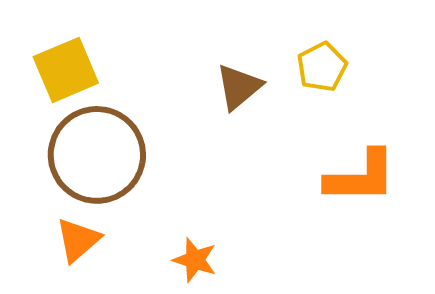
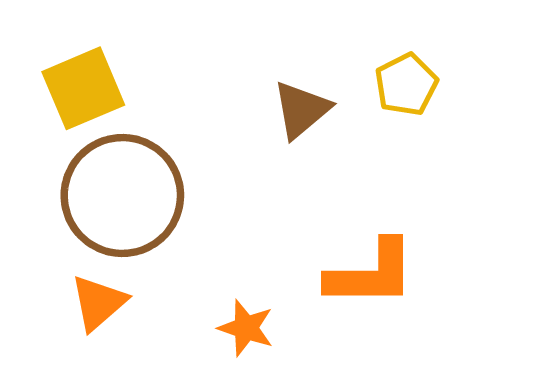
orange L-shape: (361, 177) -> (371, 274), moved

